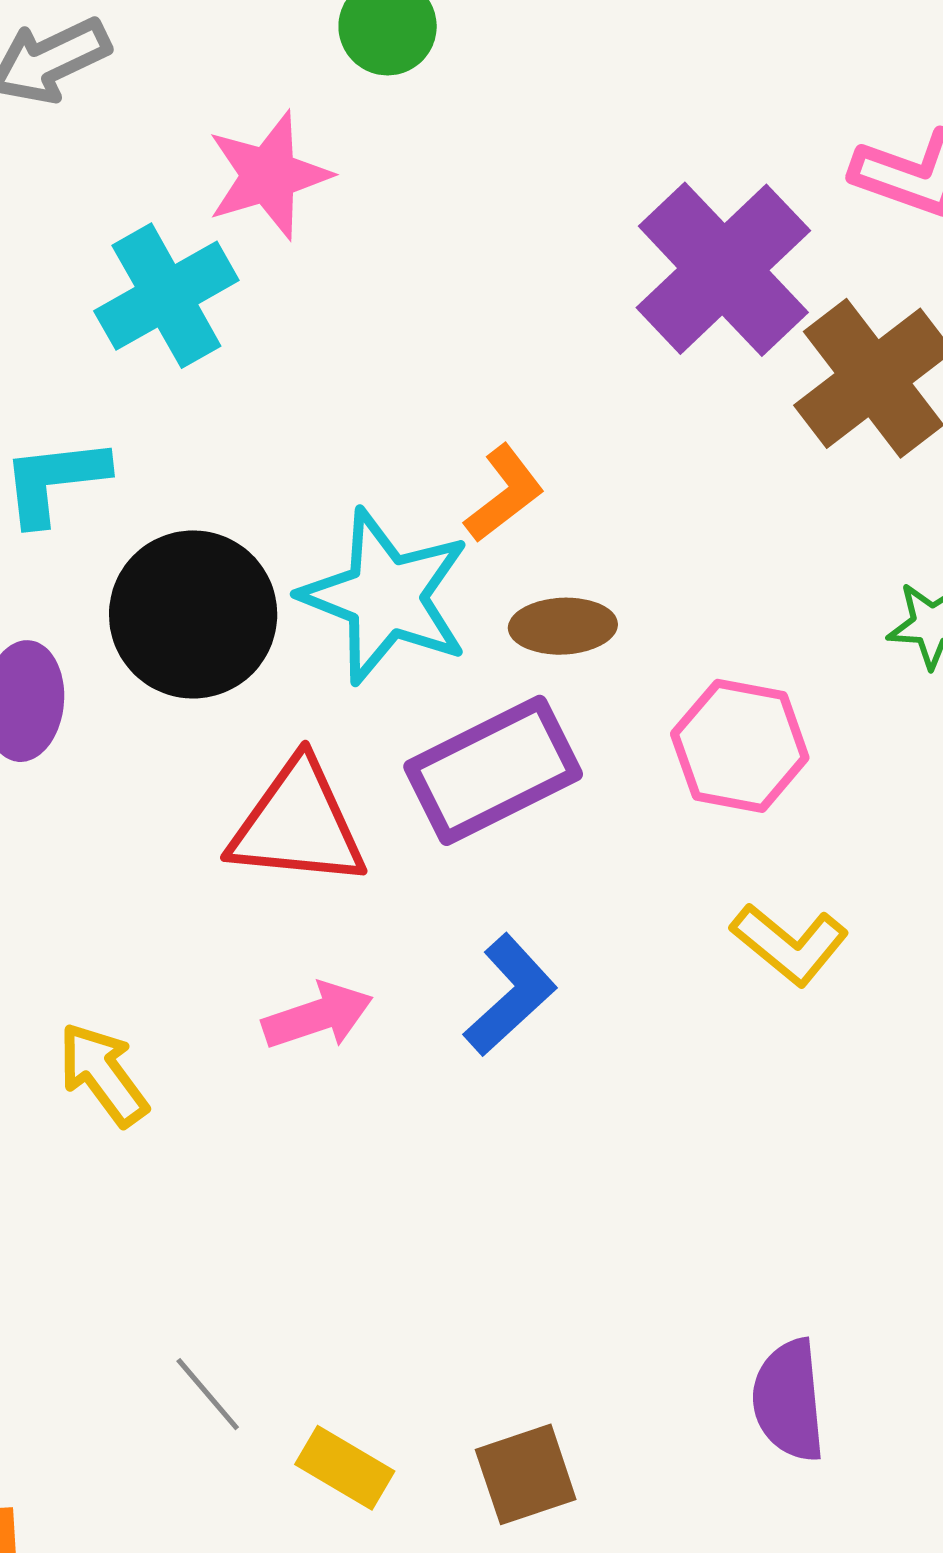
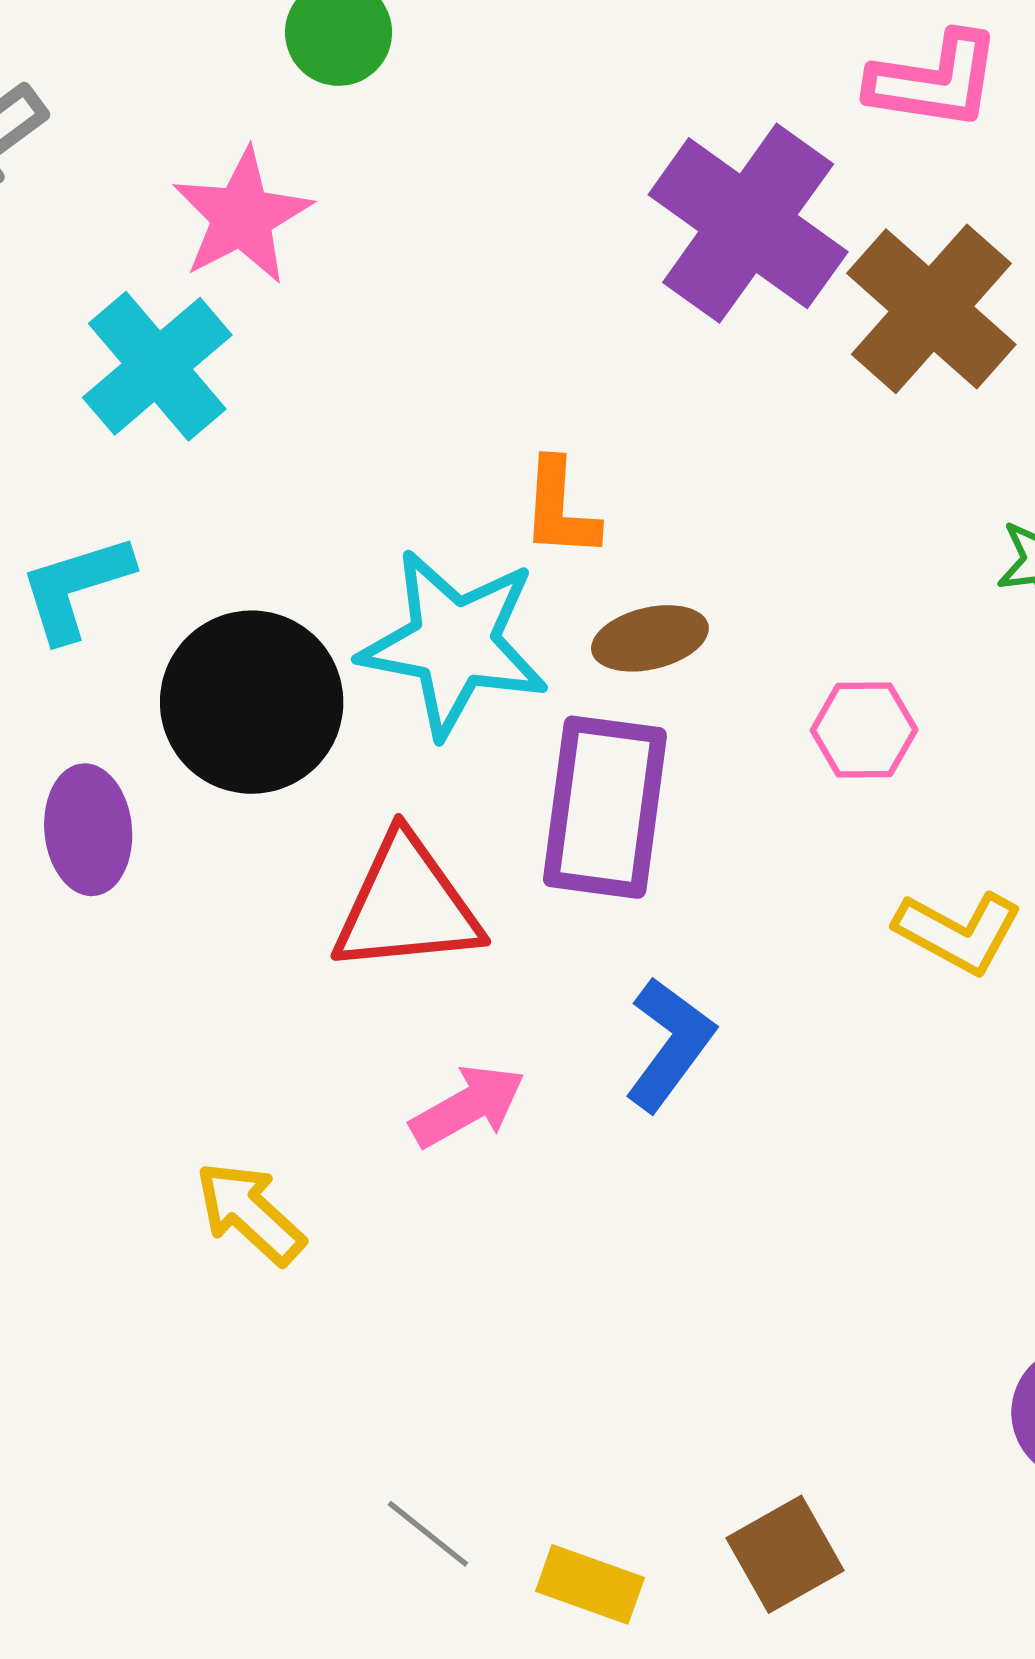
orange L-shape: (504, 494) -> (560, 509), turned 142
pink hexagon: (740, 746) -> (864, 730), size x0.7
purple rectangle: (493, 770) -> (605, 807), turned -45

